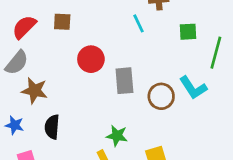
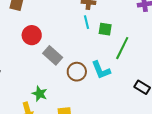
cyan line: (138, 23) -> (86, 22), moved
gray rectangle: (124, 81) -> (53, 55), turned -54

